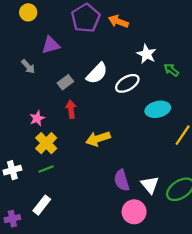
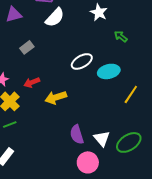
white star: (146, 54) -> (99, 12), moved
white semicircle: (97, 73) -> (55, 17), moved
white ellipse: (127, 83) -> (82, 61), moved
red arrow: (71, 109) -> (32, 82), moved, turned -105

